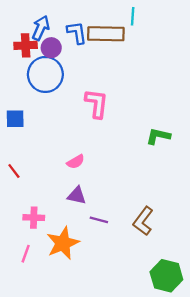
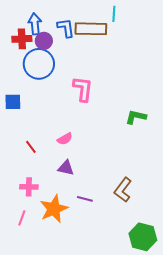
blue arrow: (41, 28) -> (35, 24), turned -30
red line: (14, 171) -> (31, 147), moved
purple line: (99, 220) -> (85, 199), moved

